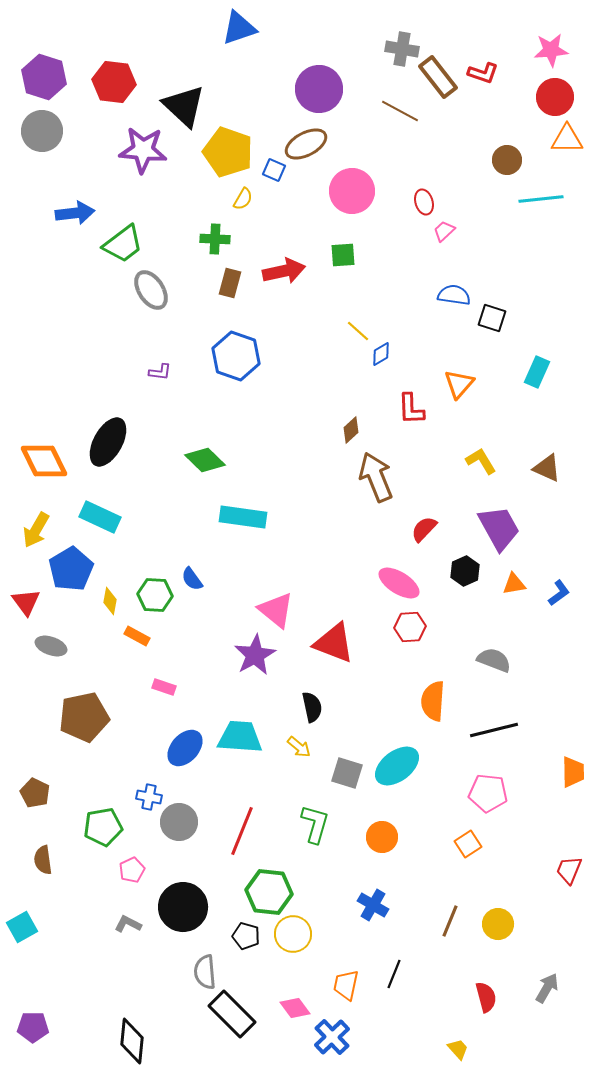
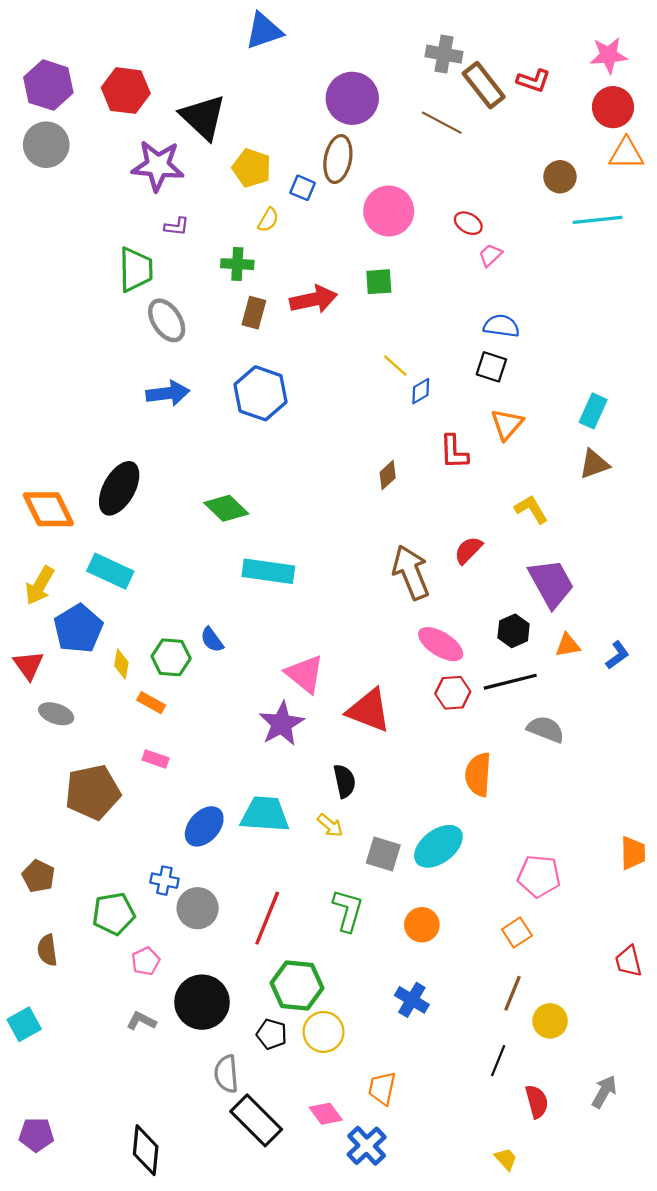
brown ellipse: (306, 144) -> (338, 159), turned -51
yellow pentagon: (228, 152) -> (252, 168), size x0.7
red ellipse: (424, 202) -> (468, 223), turned -45
blue arrow: (75, 213) -> (168, 393), moved
green trapezoid: (123, 244) -> (136, 270), turned -54
black square: (492, 318) -> (491, 367), moved
purple L-shape: (160, 372) -> (177, 226), moved
brown triangle: (547, 468) -> (594, 464), moved, turned -44
brown arrow: (376, 477) -> (411, 572), moved
red semicircle: (424, 529) -> (468, 550), moved
pink rectangle: (164, 687) -> (156, 759), moved
black line: (494, 730) -> (510, 682), moved
red trapezoid: (569, 870) -> (628, 961), turned -36
brown line: (450, 921) -> (512, 993), moved
black line: (394, 974) -> (498, 1061), moved

